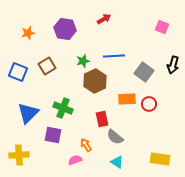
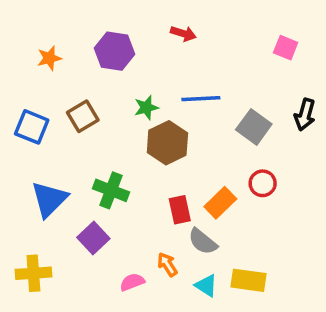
red arrow: (104, 19) -> (183, 33), turned 48
orange rectangle: (127, 99) -> (220, 203), moved, turned -42
purple square: (53, 135) -> (93, 238), turned 36
orange arrow: (86, 145) -> (167, 264), moved
yellow rectangle: (160, 159) -> (248, 280), moved

